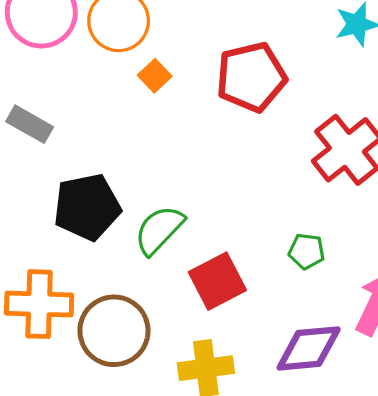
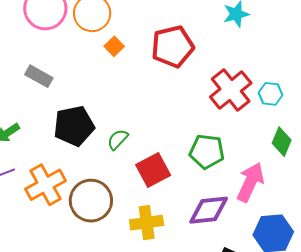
green semicircle: (159, 230) -> (118, 139), size x0.7
green pentagon: (307, 251) -> (207, 152), size x1.6
orange cross: (39, 304) -> (46, 185), turned -30

